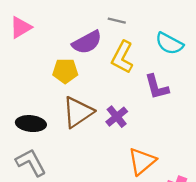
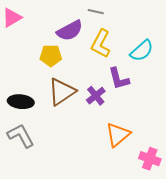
cyan semicircle: (169, 43) -> (142, 51), moved, turned -70
purple L-shape: (157, 87) -> (119, 79), moved

